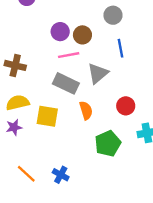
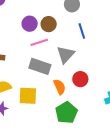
red circle: (126, 106) -> (80, 79), moved
green pentagon: (108, 143) -> (66, 113), moved

